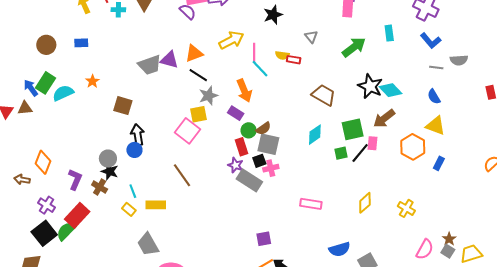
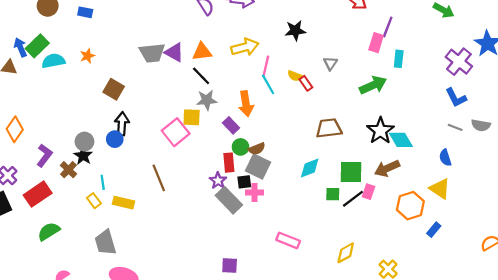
cyan rectangle: (389, 33) -> (399, 59), moved
red rectangle: (294, 60) -> (306, 83), turned 32
brown trapezoid: (324, 95) -> (329, 128), turned -50
green semicircle: (66, 231) -> (49, 231), moved

